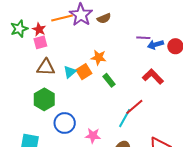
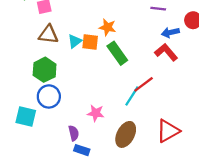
blue arrow: (155, 45) -> (170, 32), moved
orange square: (84, 72) -> (90, 42), turned 35
green rectangle: (109, 80) -> (117, 53), size x1.5
blue circle: (65, 123) -> (49, 96), moved

